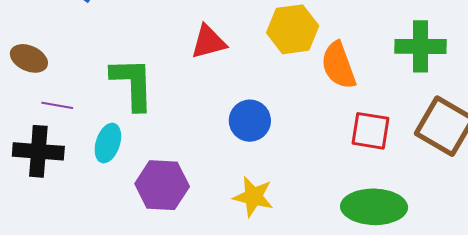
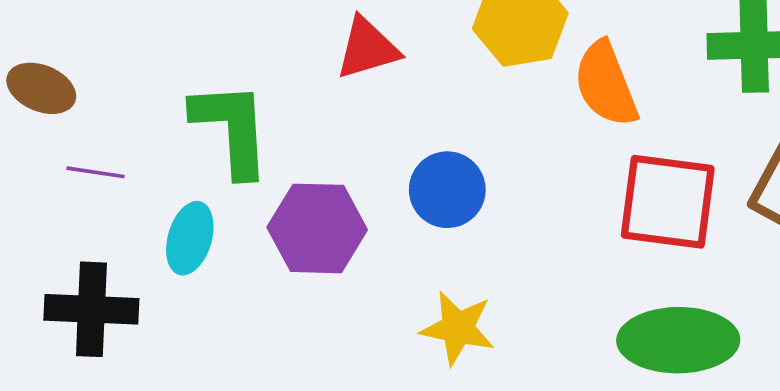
red square: (371, 131) -> (668, 202), size x1.4
black cross: (38, 151) -> (91, 309), moved
purple hexagon: (162, 185) -> (317, 228), moved

